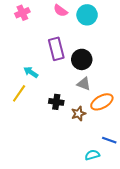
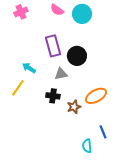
gray triangle: (84, 84) -> (61, 74), moved, turned -32
blue line: (109, 140) -> (103, 132), turned 48
cyan semicircle: (92, 155) -> (87, 146), turned -80

